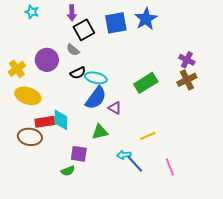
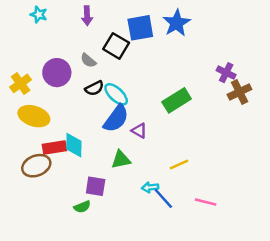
black square: (84, 30) -> (116, 46), moved, turned -30
cyan ellipse: (96, 78) -> (116, 94), turned 30
brown cross: (187, 80) -> (239, 92), moved
brown ellipse: (30, 137) -> (36, 166), turned -30
pink line: (170, 167) -> (206, 202), turned -54

